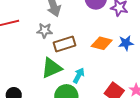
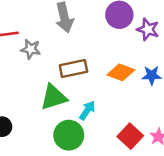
gray star: (45, 31) -> (31, 49), moved

